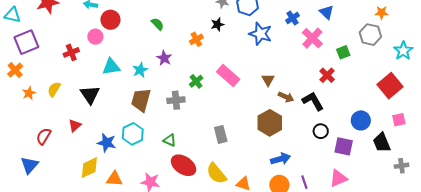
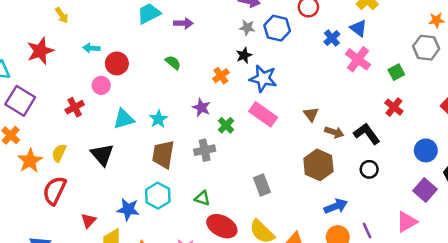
blue triangle: (327, 12) -> (358, 28), moved
blue star: (260, 34) -> (263, 78), moved
purple square: (26, 42) -> (20, 101), turned -30
purple star: (164, 58) -> (201, 107), moved
red cross: (327, 75) -> (394, 107), moved
orange star: (29, 93) -> (30, 161), size x1.5
red triangle: (75, 125) -> (89, 221), moved
black circle: (321, 131) -> (369, 169), moved
red semicircle: (44, 136) -> (54, 191), moved, size x1.4
purple square: (344, 146) -> (425, 190), moved, turned 36

